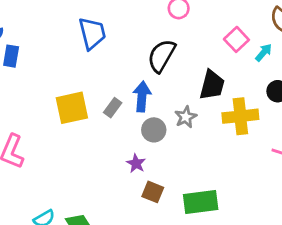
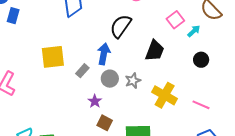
gray rectangle: (113, 108) -> (82, 71), moved
yellow cross: (240, 116) -> (165, 95), moved, turned 30
gray star: (186, 117) -> (133, 81), moved

